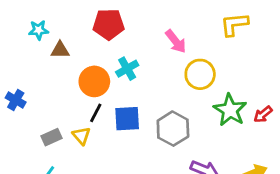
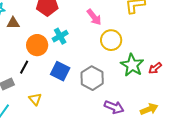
black line: (96, 113) -> (24, 67), moved
blue square: (127, 119) -> (60, 71), turned 30
yellow triangle: (81, 136) -> (35, 99), moved

